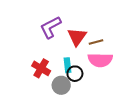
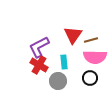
purple L-shape: (51, 27) -> (39, 47), moved
black circle: (75, 74) -> (90, 78), moved

